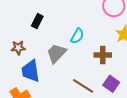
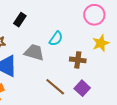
gray trapezoid: (56, 53) -> (34, 52), turned 55

